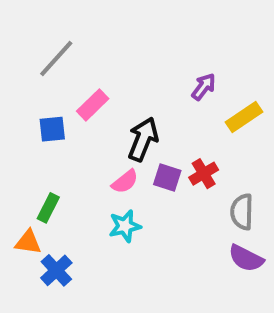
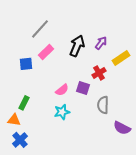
gray line: (56, 59) -> (40, 29), moved
black arrow: (143, 139) -> (77, 46), moved
red cross: (204, 174) -> (99, 73), moved
gray semicircle: (242, 212) -> (103, 105), moved
blue cross: (56, 270) -> (20, 140), moved

